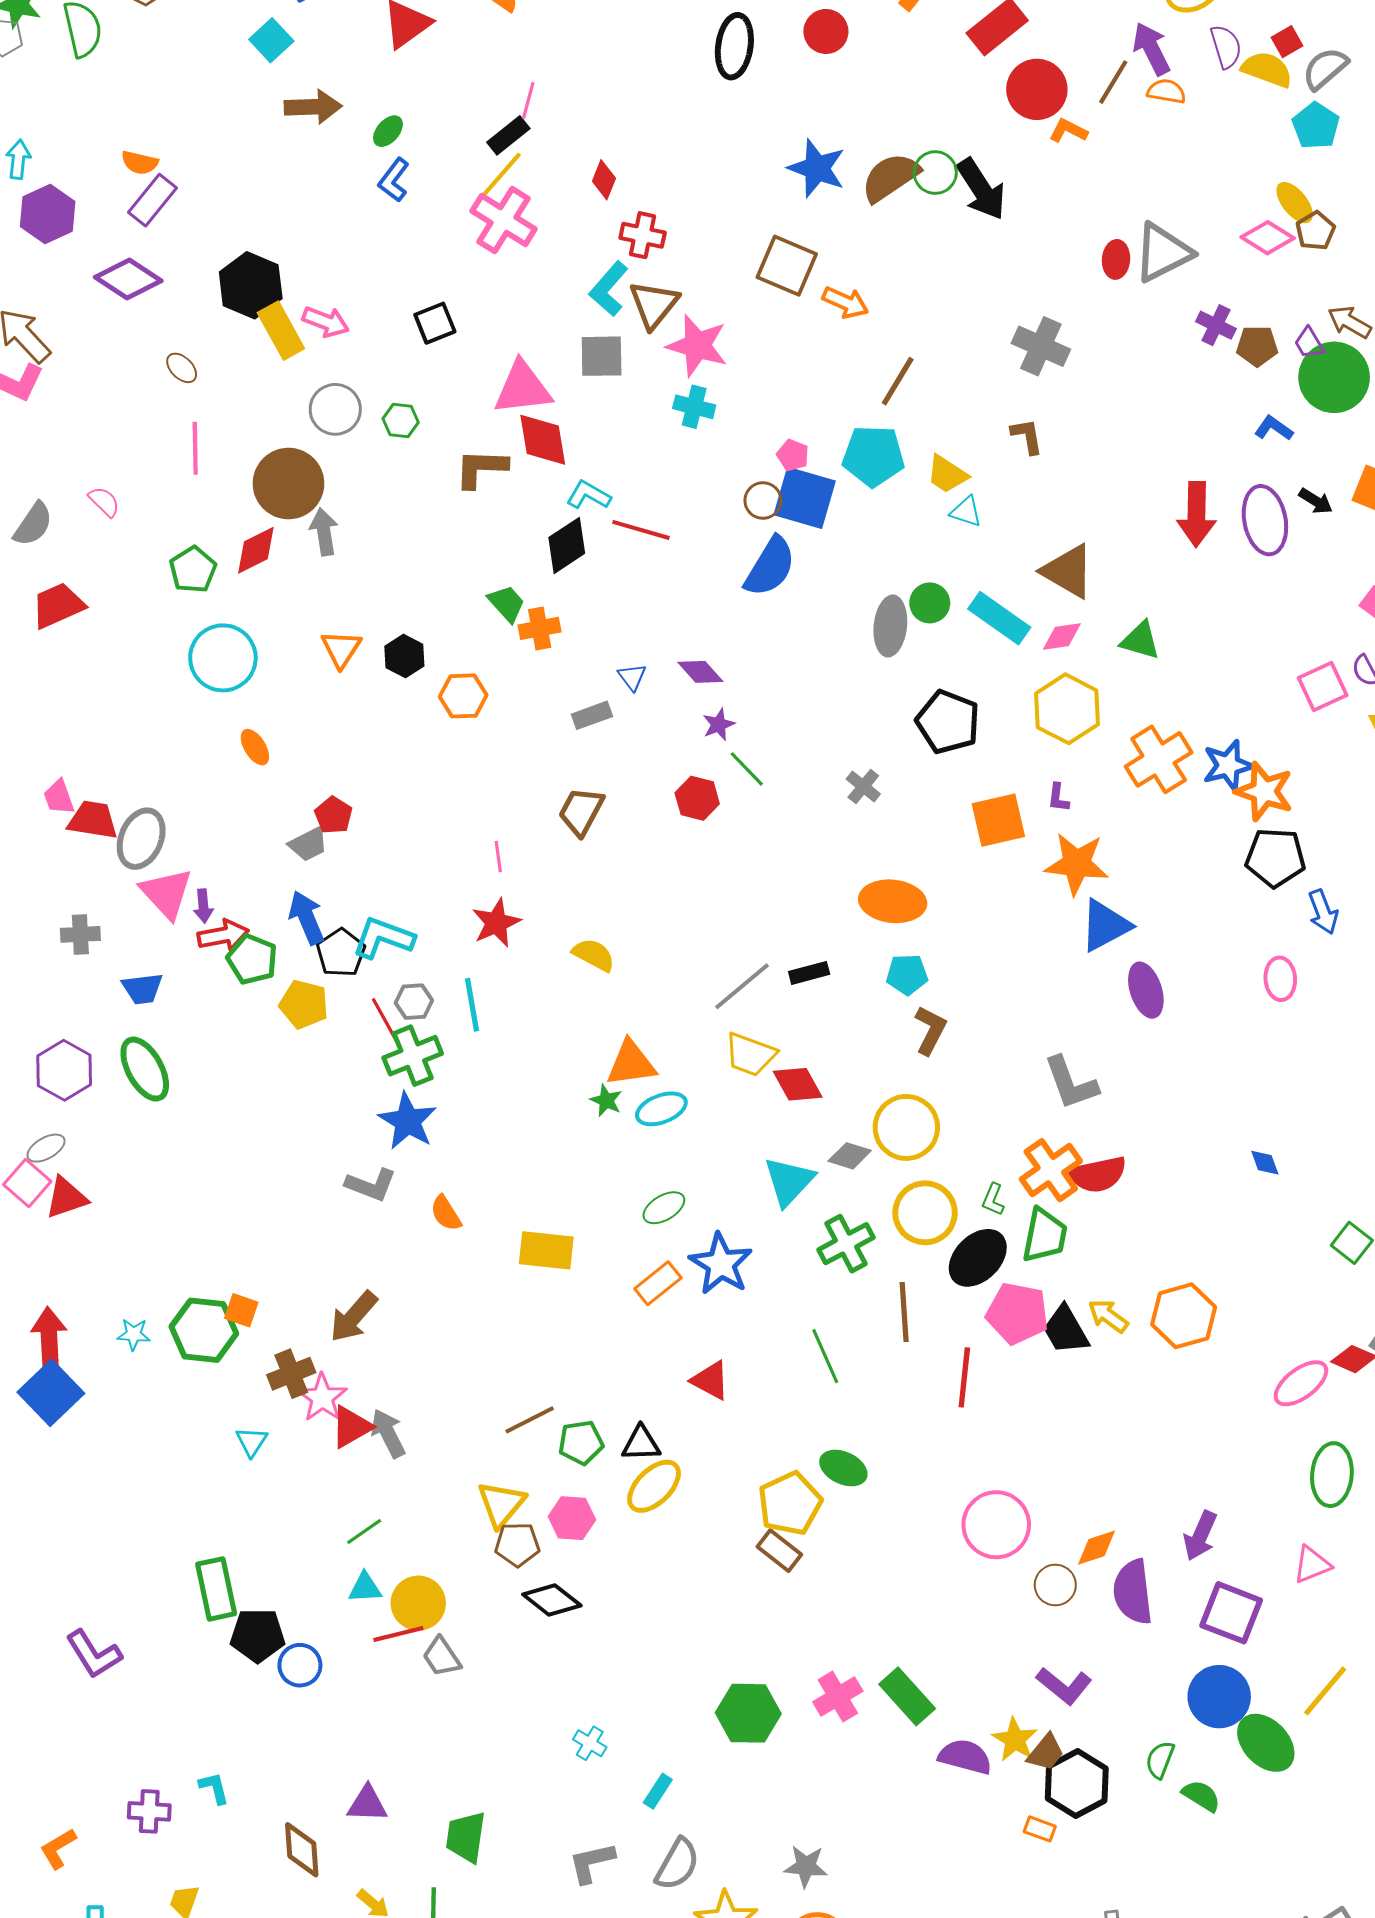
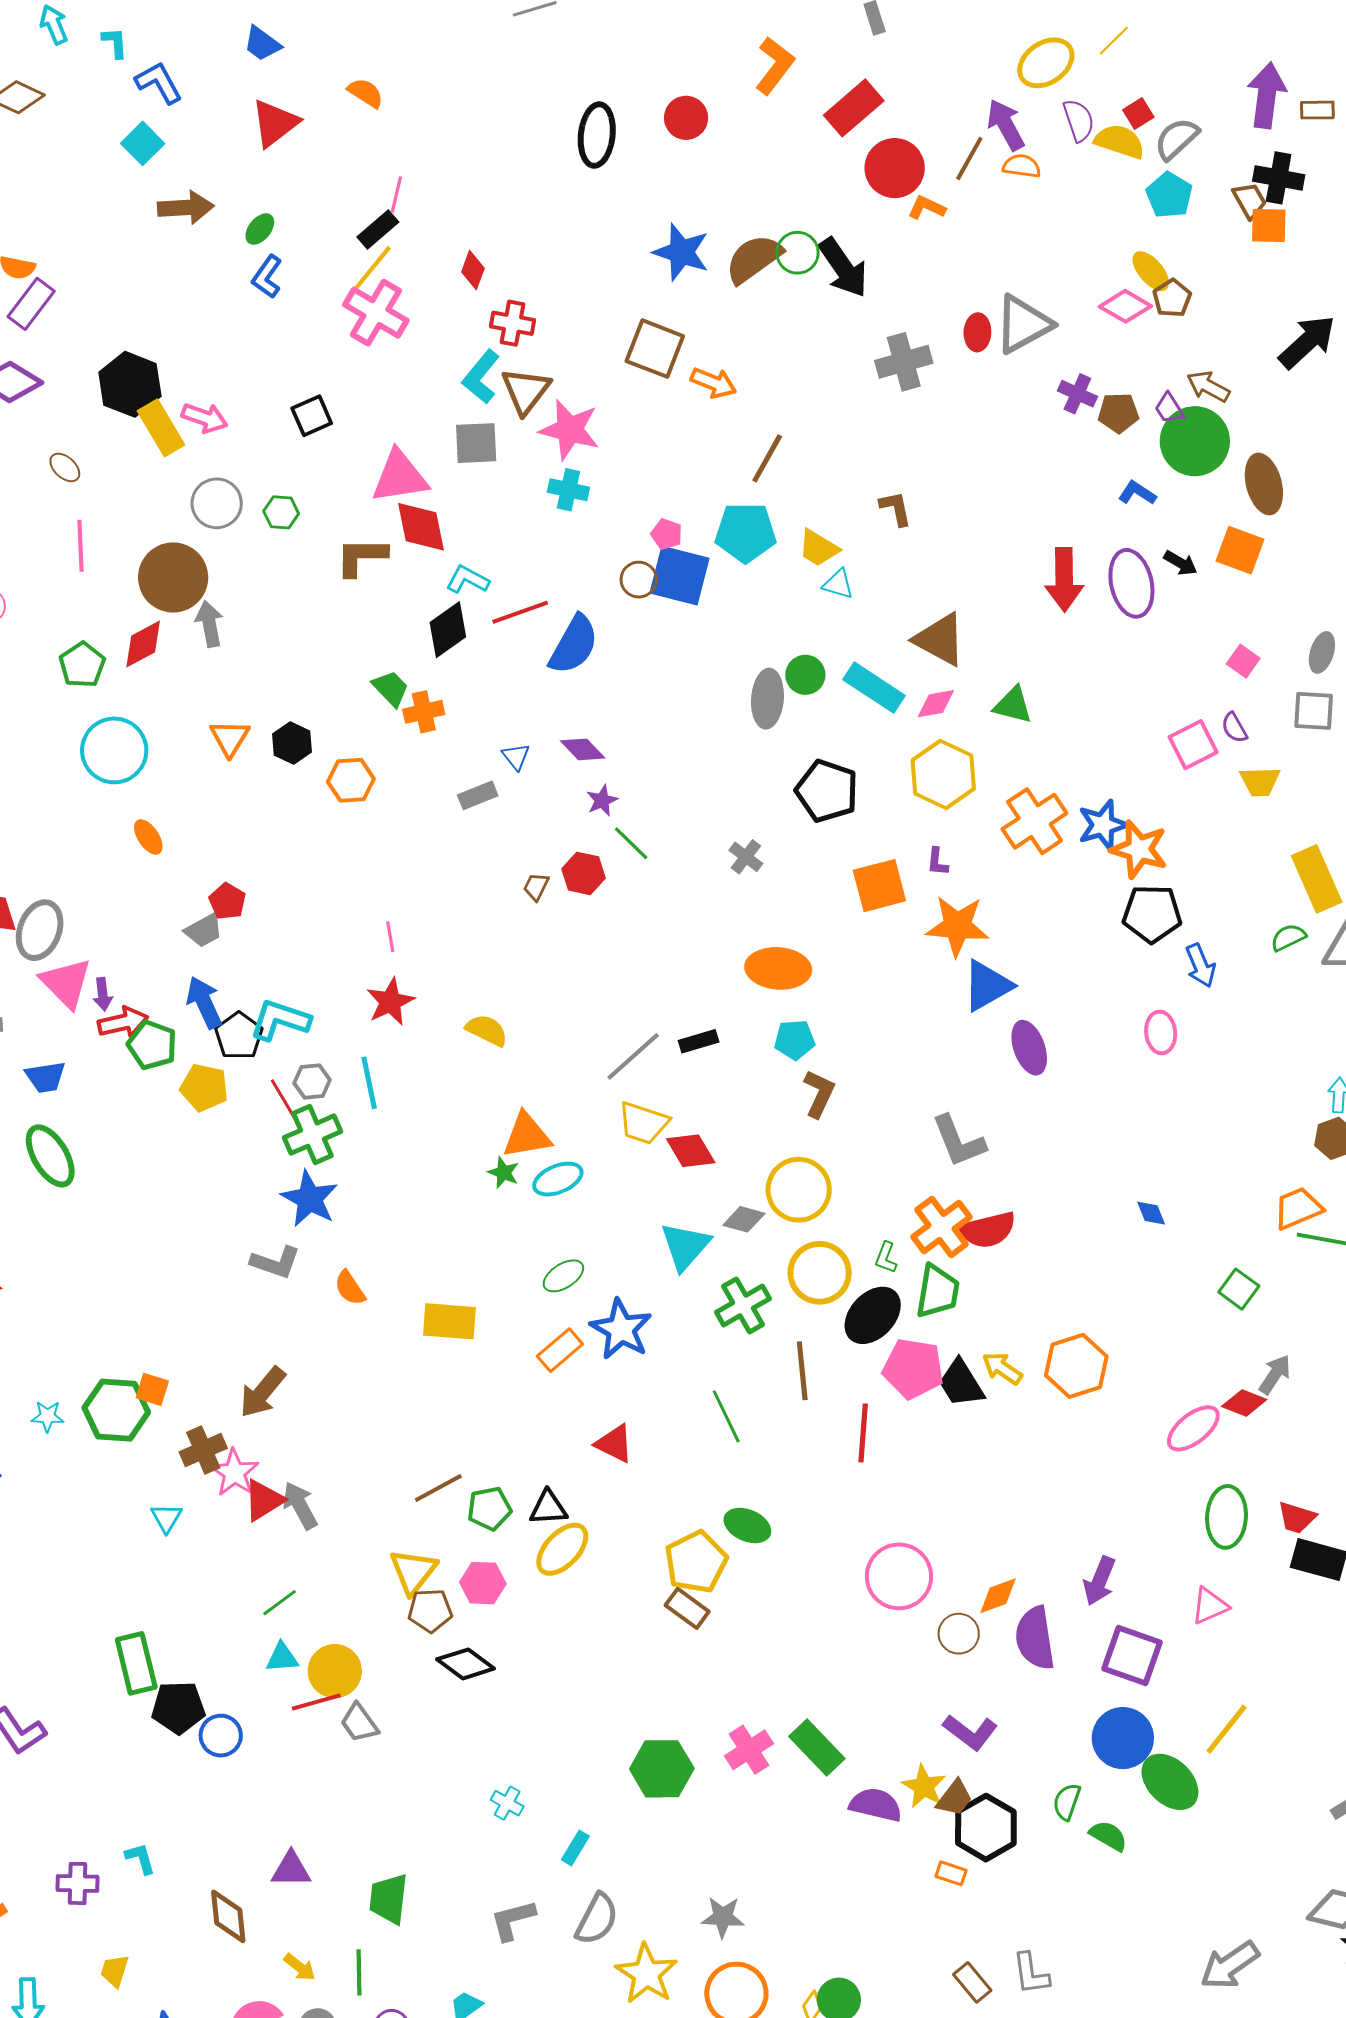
gray cross: (1041, 346) -> (904, 362), moved, turned -38
red line: (641, 530) -> (520, 612), turned -34
blue semicircle: (770, 567) -> (574, 645), moved
brown trapezoid: (581, 811) -> (536, 887), moved, size x0.6

